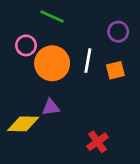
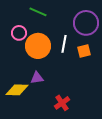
purple circle: (118, 32) -> (86, 23), size x1.6
red cross: (98, 142) -> (62, 103), moved

